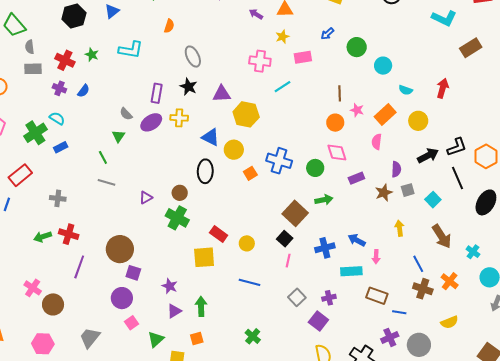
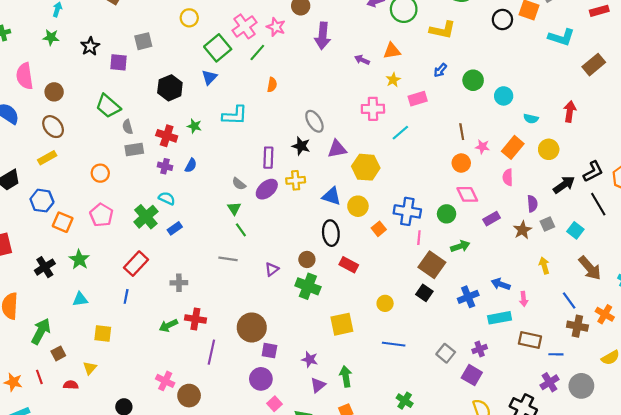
gray ellipse: (193, 57) -> (314, 121), moved
green line: (103, 157) -> (241, 230), moved
red rectangle: (219, 234) -> (349, 265), moved
pink line: (288, 261) -> (419, 238), moved

